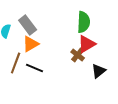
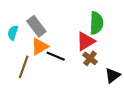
red triangle: (87, 44) -> (86, 41), moved
black line: (35, 68) -> (56, 56), moved

